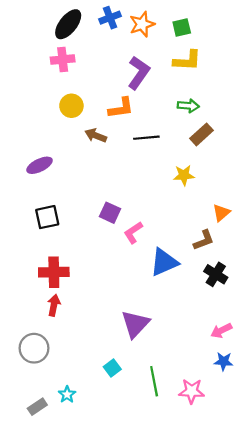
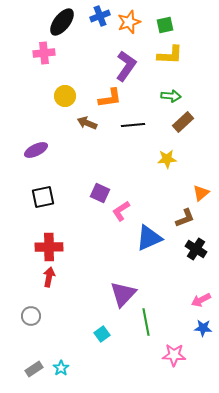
pink cross: (63, 59) -> (44, 53), moved
gray circle: (34, 348) -> (31, 316), size x0.7
green line: (154, 381) -> (146, 322), moved
cyan star: (67, 394) -> (61, 368), moved

